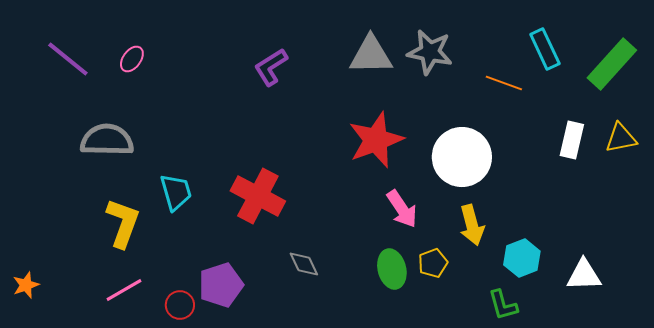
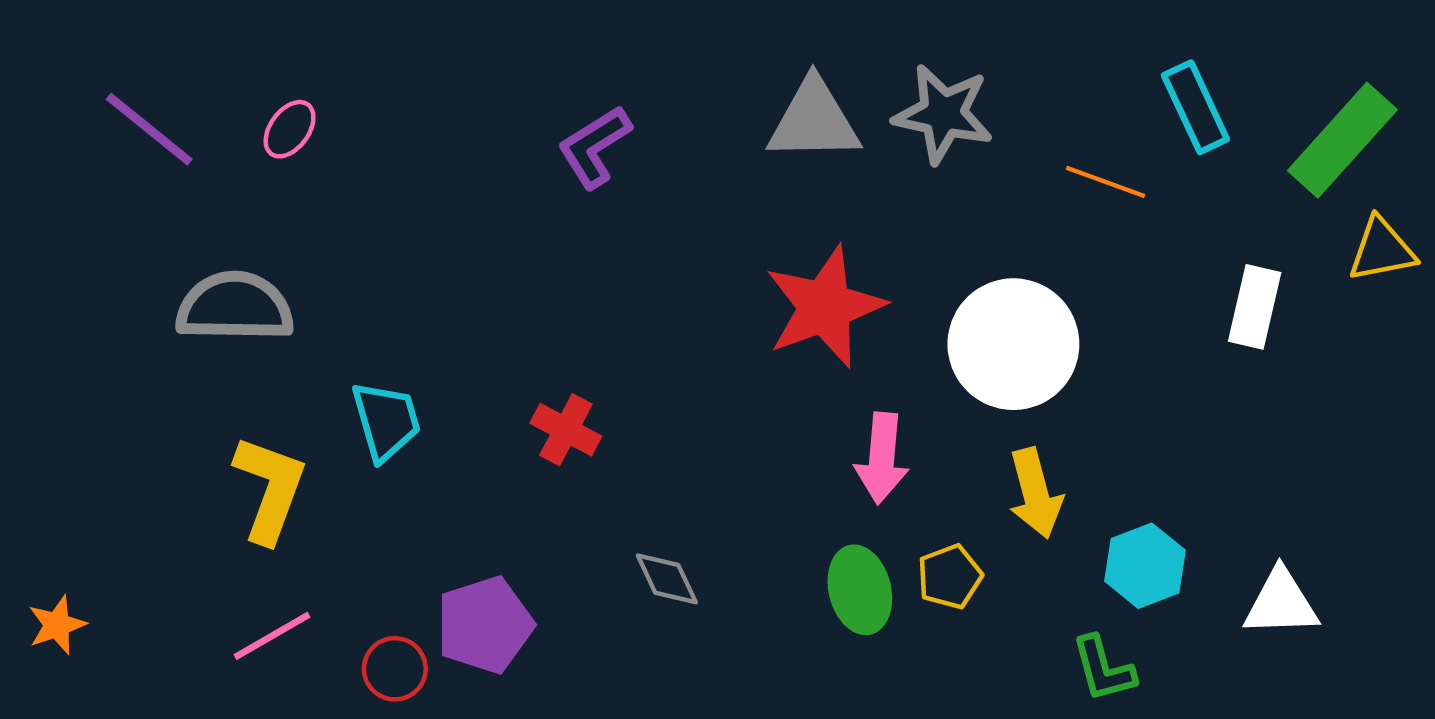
yellow triangle: (621, 138) -> (1382, 250), moved
red cross: (258, 196) -> (566, 430), size x0.6
pink arrow: (402, 209) -> (882, 458), turned 39

